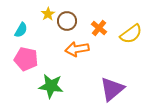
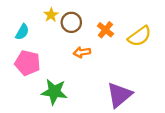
orange arrow: (77, 49) -> (82, 52), size x0.7

